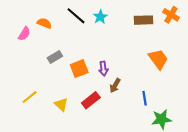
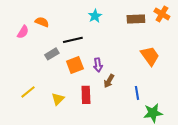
black line: (76, 16) -> (73, 40), moved, turned -54
red rectangle: (91, 100) -> (86, 95), turned -54
yellow triangle: (61, 104) -> (58, 99), turned 32

